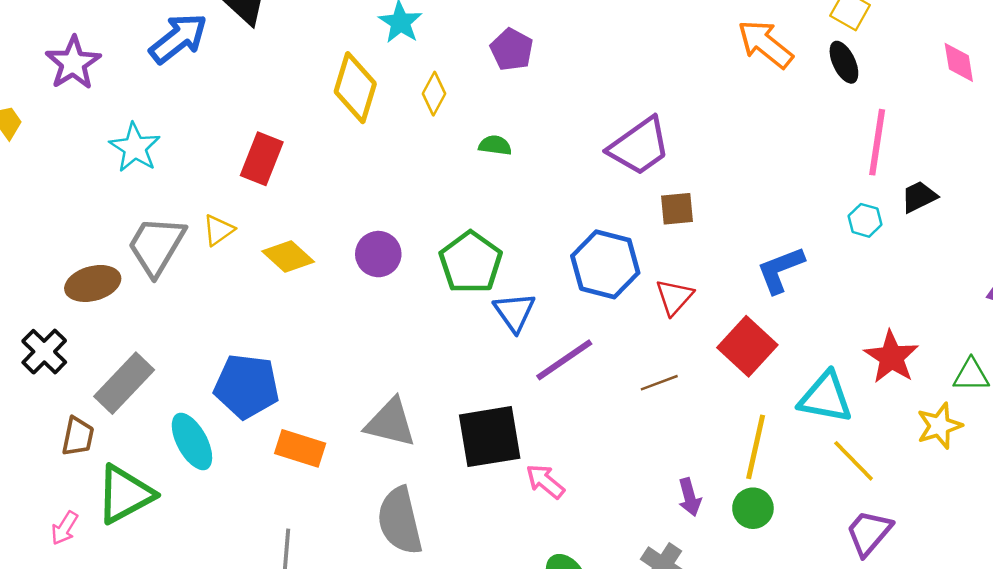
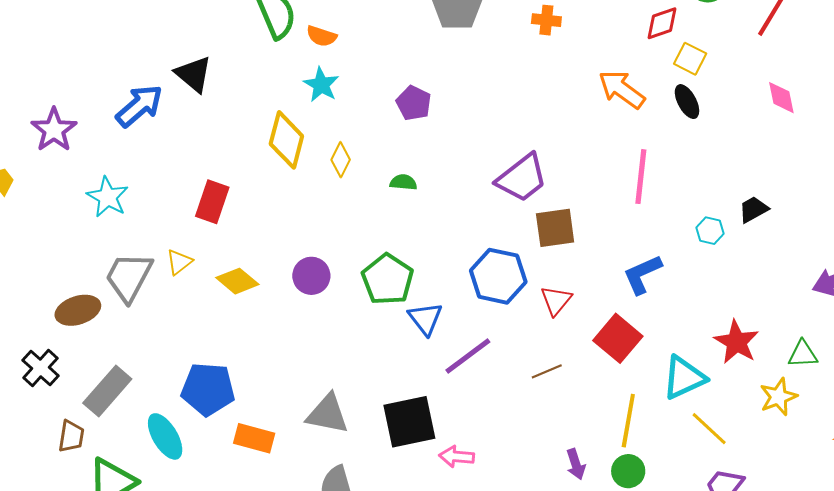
yellow diamond: (434, 94) -> (341, 160), moved
pink line: (877, 142) -> (641, 177), moved
brown square: (677, 209) -> (555, 228), size x1.4
cyan triangle: (826, 397) -> (684, 378), turned -33
pink arrow: (545, 481) -> (457, 457), turned -32

